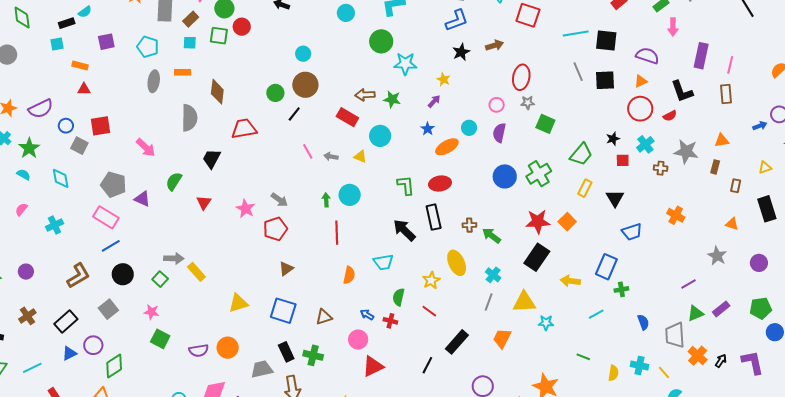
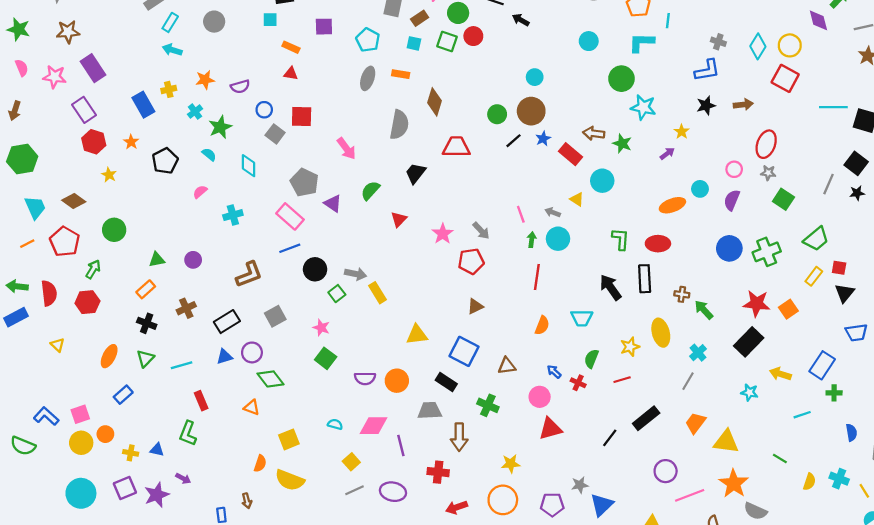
gray line: (578, 72) -> (829, 184), moved, turned 36
black square: (605, 80) -> (856, 163), turned 30
purple semicircle: (41, 109) -> (240, 87), size x0.7
blue star: (428, 129) -> (543, 139), moved
black star: (613, 139) -> (857, 193), moved
pink line: (308, 151) -> (521, 214), moved
gray arrow: (331, 156) -> (553, 212), moved
red square: (623, 160) -> (839, 268), moved
black circle: (123, 274) -> (315, 269), moved
yellow triangle: (524, 302) -> (726, 442), moved
red line: (429, 311) -> (622, 380), turned -63
cyan star: (546, 323) -> (749, 392), moved
black rectangle: (286, 352) -> (446, 382), moved, turned -42
green diamond: (114, 366) -> (270, 379), turned 75

